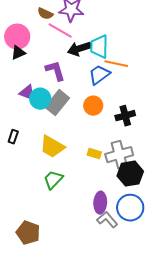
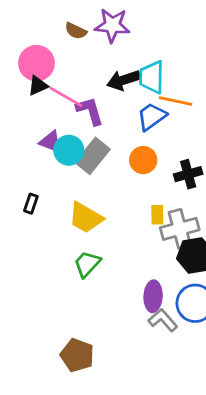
pink line: (60, 31) -> (66, 97), moved
yellow rectangle: (94, 154) -> (157, 215), moved, turned 72
brown pentagon: (28, 233) -> (77, 355), moved

